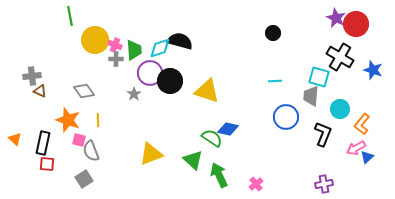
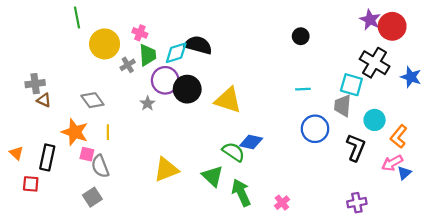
pink cross: (115, 45) -> (140, 33), moved
gray cross: (116, 59) -> (128, 65), turned -32
red square: (47, 164) -> (31, 184), moved

